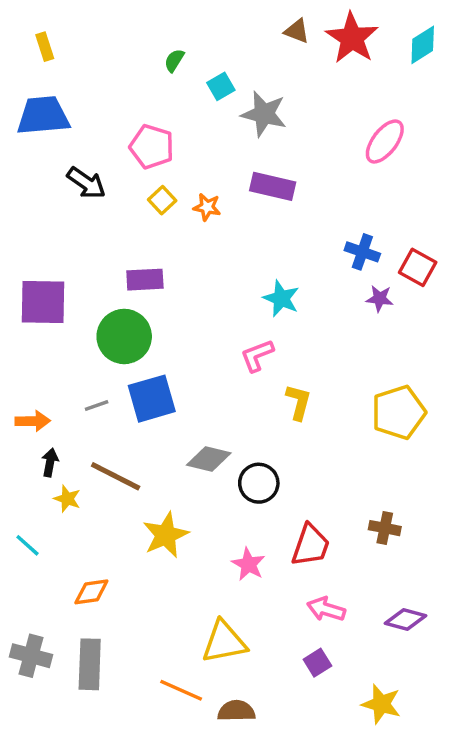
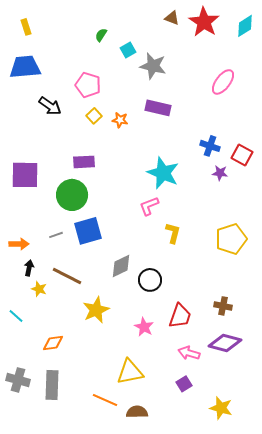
cyan star: (281, 299) -> (163, 173), size x1.5
gray diamond: (209, 459) -> (121, 266), turned -40
purple diamond: (405, 619) -> (225, 343), moved, size x1.4

